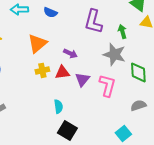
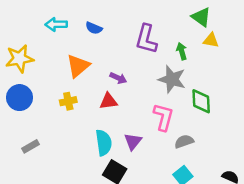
yellow cross: (42, 70) -> (68, 101), moved
purple triangle: (82, 79) -> (133, 141), moved
gray semicircle: (138, 105) -> (184, 141), moved
cyan semicircle: (58, 106) -> (104, 143), size x1.5

